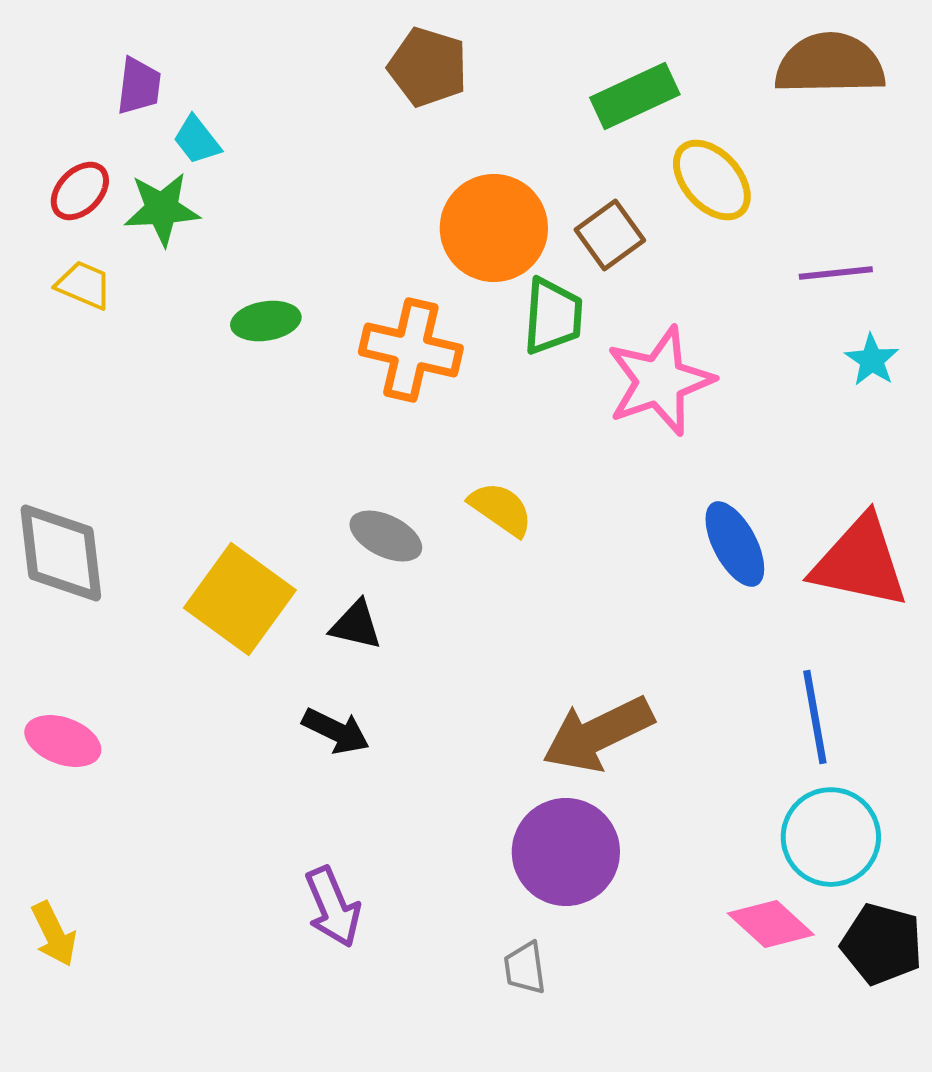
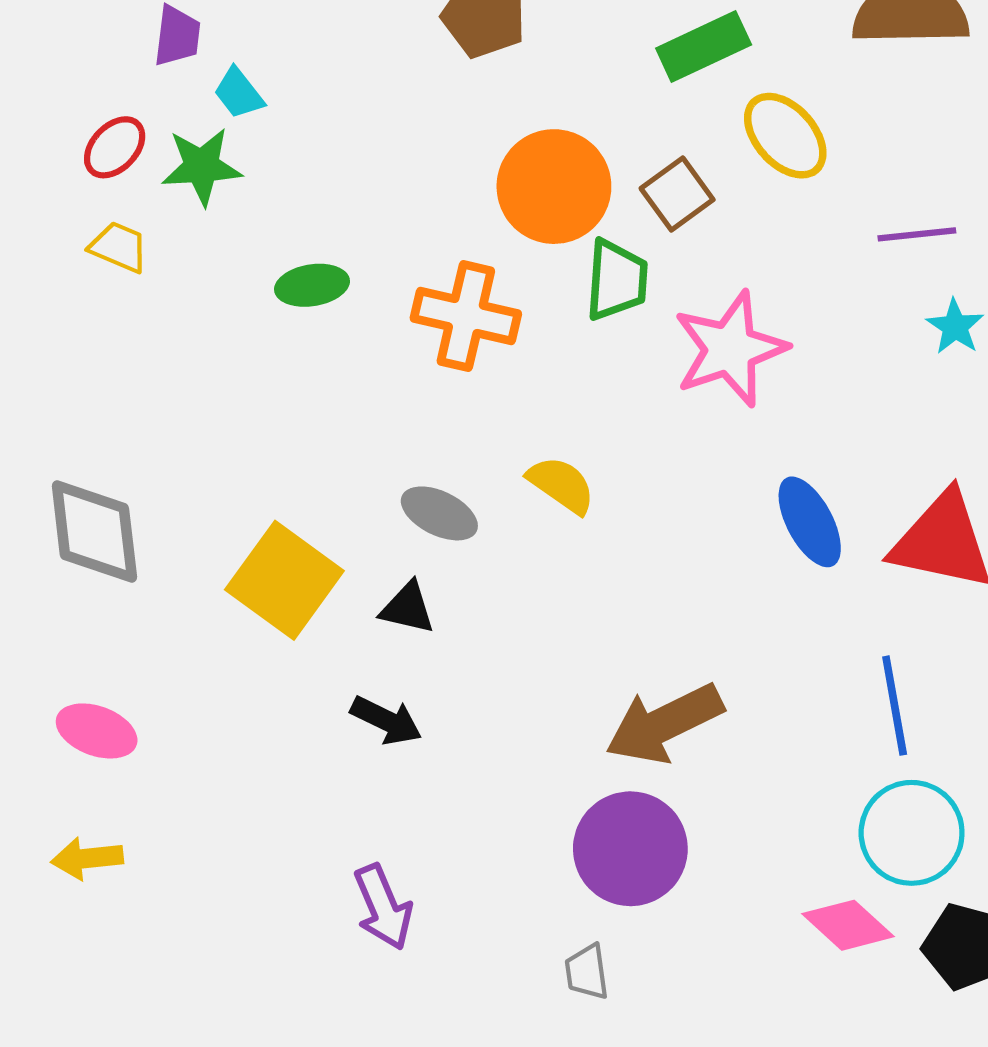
yellow arrow: (54, 934) -> (87, 858), moved, turned 110

